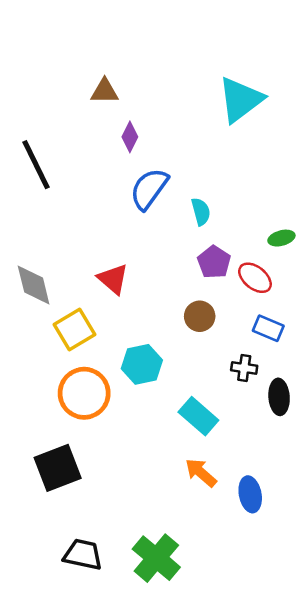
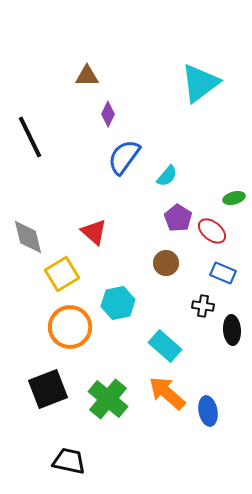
cyan semicircle: (201, 212) -> (167, 176), turned 55
orange arrow: (201, 473) -> (167, 393), size x1.4
green cross: (156, 558) -> (108, 399), moved

